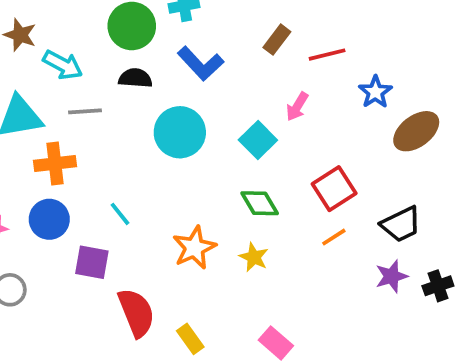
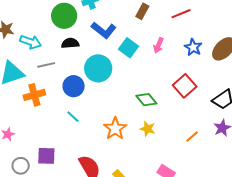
red line: (327, 55) -> (181, 14), moved
blue star: (375, 92) -> (193, 47), moved
cyan square: (258, 140) -> (128, 48), moved
blue circle: (49, 219) -> (74, 86), moved
orange line: (334, 237) -> (192, 136), moved
purple square: (92, 262) -> (46, 156), moved

